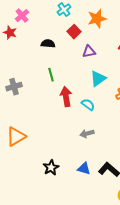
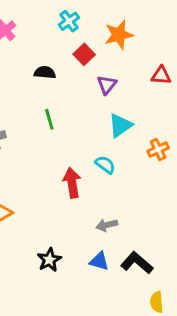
purple triangle: (89, 52) -> (107, 85), turned -40
red arrow: (66, 97) -> (72, 183), moved
gray arrow: (87, 134) -> (107, 225), moved

